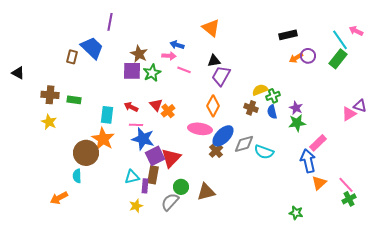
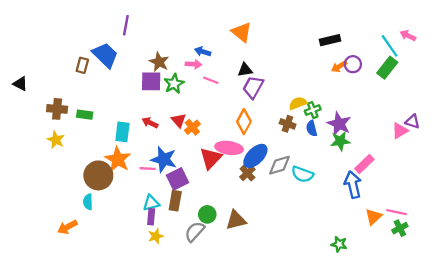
purple star: (296, 108) -> (339, 124), size x1.5
pink line: (136, 125) -> (148, 169), moved
red triangle: (171, 158) -> (211, 158), moved
orange triangle: (319, 183) -> (373, 217), moved
pink line: (346, 185) -> (396, 212), turned -36
purple rectangle: (145, 186) -> (151, 217), moved

